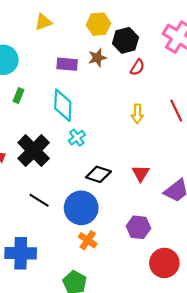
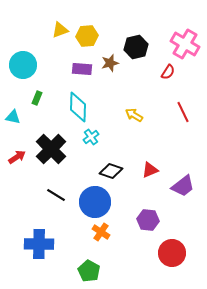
yellow hexagon: (98, 24) -> (87, 36), moved
red semicircle: (137, 67) -> (168, 72), moved
yellow arrow: (137, 114) -> (134, 115), moved, turned 120
red triangle: (141, 173) -> (150, 170), turned 36

